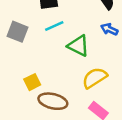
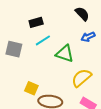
blue arrow: (109, 29) -> (88, 37), turned -40
yellow square: (32, 82) -> (31, 88), turned -32

